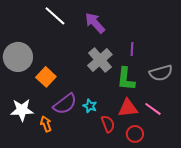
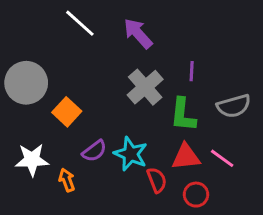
purple semicircle: (65, 104) -> (94, 151), size x0.7
cyan star: (90, 106) -> (131, 154), size x1.6

